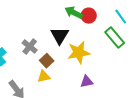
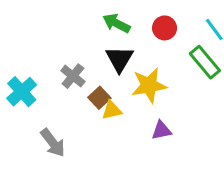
green arrow: (74, 13) -> (116, 23), moved
yellow triangle: (44, 77) -> (112, 110), moved

